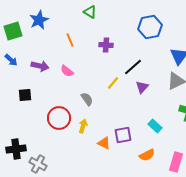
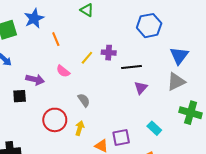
orange line: (70, 40) -> (56, 39), moved
purple cross: (106, 45) -> (109, 53), moved
purple arrow: (40, 66) -> (35, 79), moved
black line: (133, 67) -> (131, 67), turned 36
yellow line: (113, 83) -> (87, 58), moved

